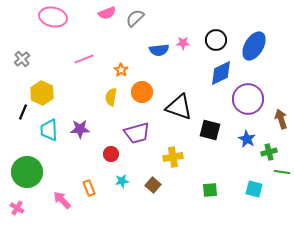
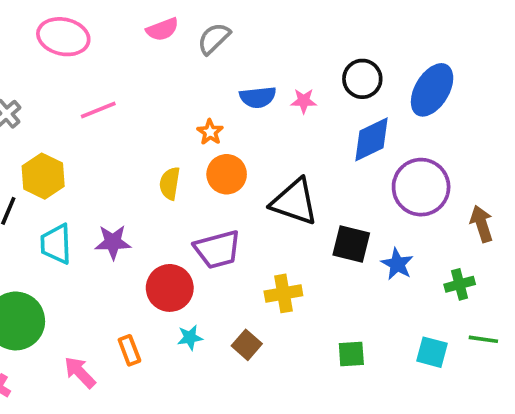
pink star: (183, 43) -> (304, 101), moved
pink line: (84, 59) -> (98, 110), moved
orange star: (121, 70) -> (210, 132), moved
blue star: (247, 139) -> (397, 264), moved
red circle: (111, 154) -> (170, 288), size x1.6
green line: (282, 172) -> (483, 339), moved

